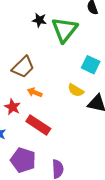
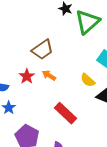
red star: (13, 107) -> (27, 76), moved
red rectangle: (38, 125) -> (65, 113), moved

